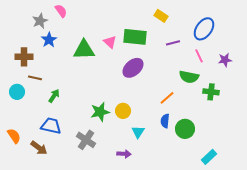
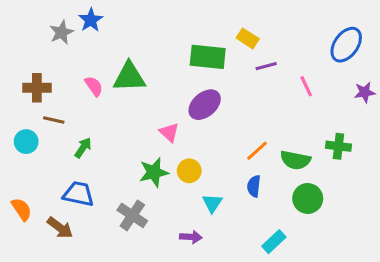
pink semicircle: (61, 11) -> (94, 86), moved
yellow rectangle: (161, 16) -> (248, 38), moved
blue ellipse: (204, 29) -> (346, 45), moved
blue star: (49, 40) -> (91, 20), moved
pink triangle: (110, 42) -> (169, 132), moved
purple star: (225, 60) -> (365, 92), moved
green semicircle: (189, 77) -> (295, 160), moved
green cross: (211, 92) -> (338, 146), moved
green circle: (185, 129) -> (308, 198), moved
cyan rectangle: (209, 157) -> (274, 242), moved

